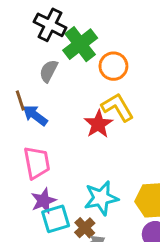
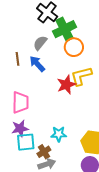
orange circle: (113, 66) -> (74, 47), moved
yellow L-shape: (117, 107) -> (81, 76), turned -85
blue arrow: (35, 115) -> (37, 64), moved
cyan star: (101, 198) -> (59, 134), size x0.7

